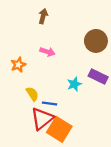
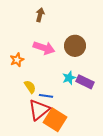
brown circle: (96, 41) -> (75, 46), moved
pink arrow: (47, 52) -> (44, 48), size x1.5
purple rectangle: (98, 77) -> (85, 82), moved

